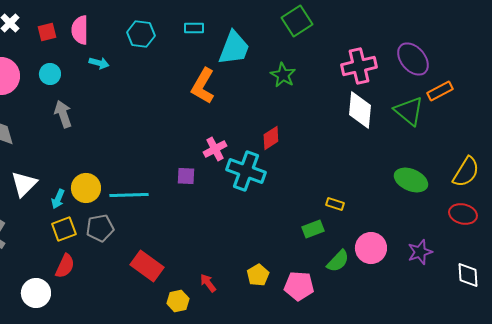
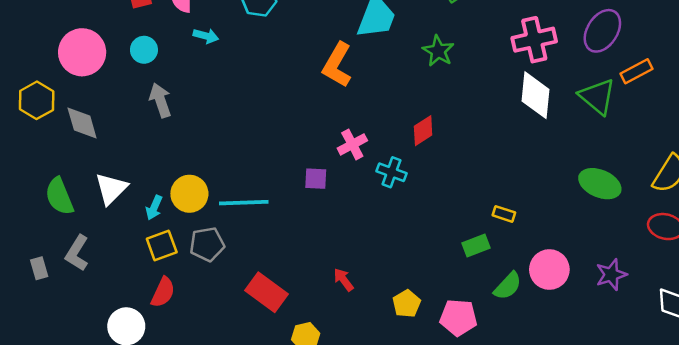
purple ellipse: (413, 59) -> (602, 31), turned 72
cyan cross: (246, 171) -> (391, 172), size x0.6
red arrow: (208, 283) -> (344, 280), moved

